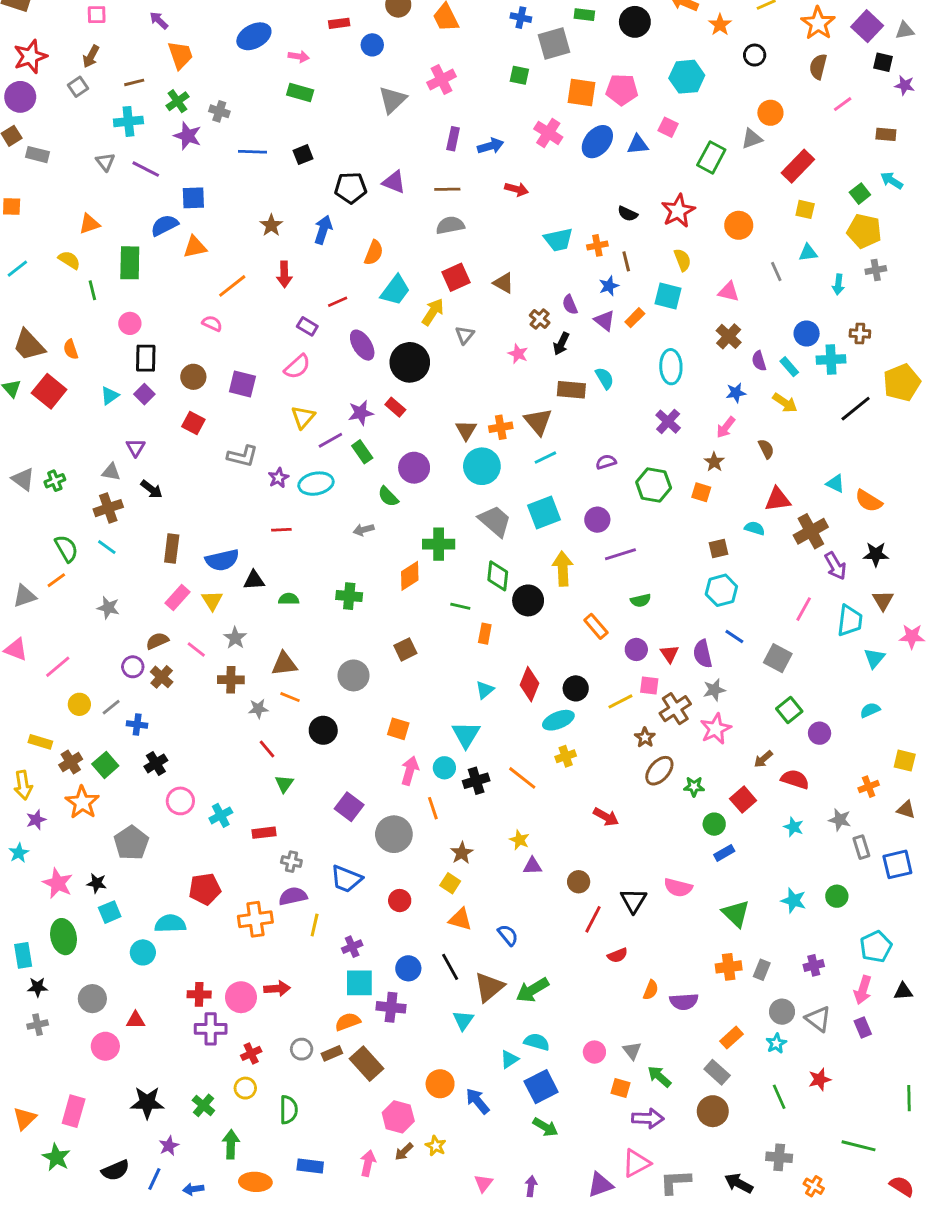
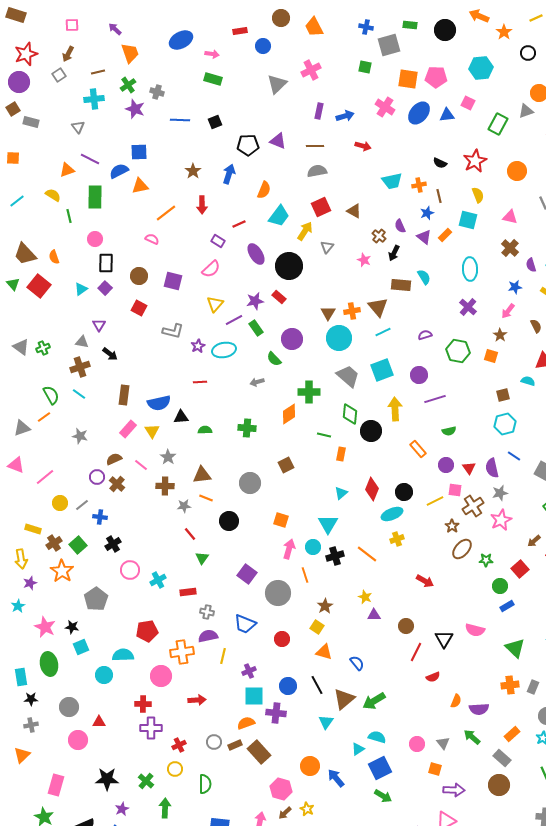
purple line: (146, 169) -> (90, 159), moved
pink circle: (241, 997) -> (161, 676), moved
green arrow: (659, 1077) -> (472, 737), moved
orange triangle: (25, 1118) -> (22, 755), moved

